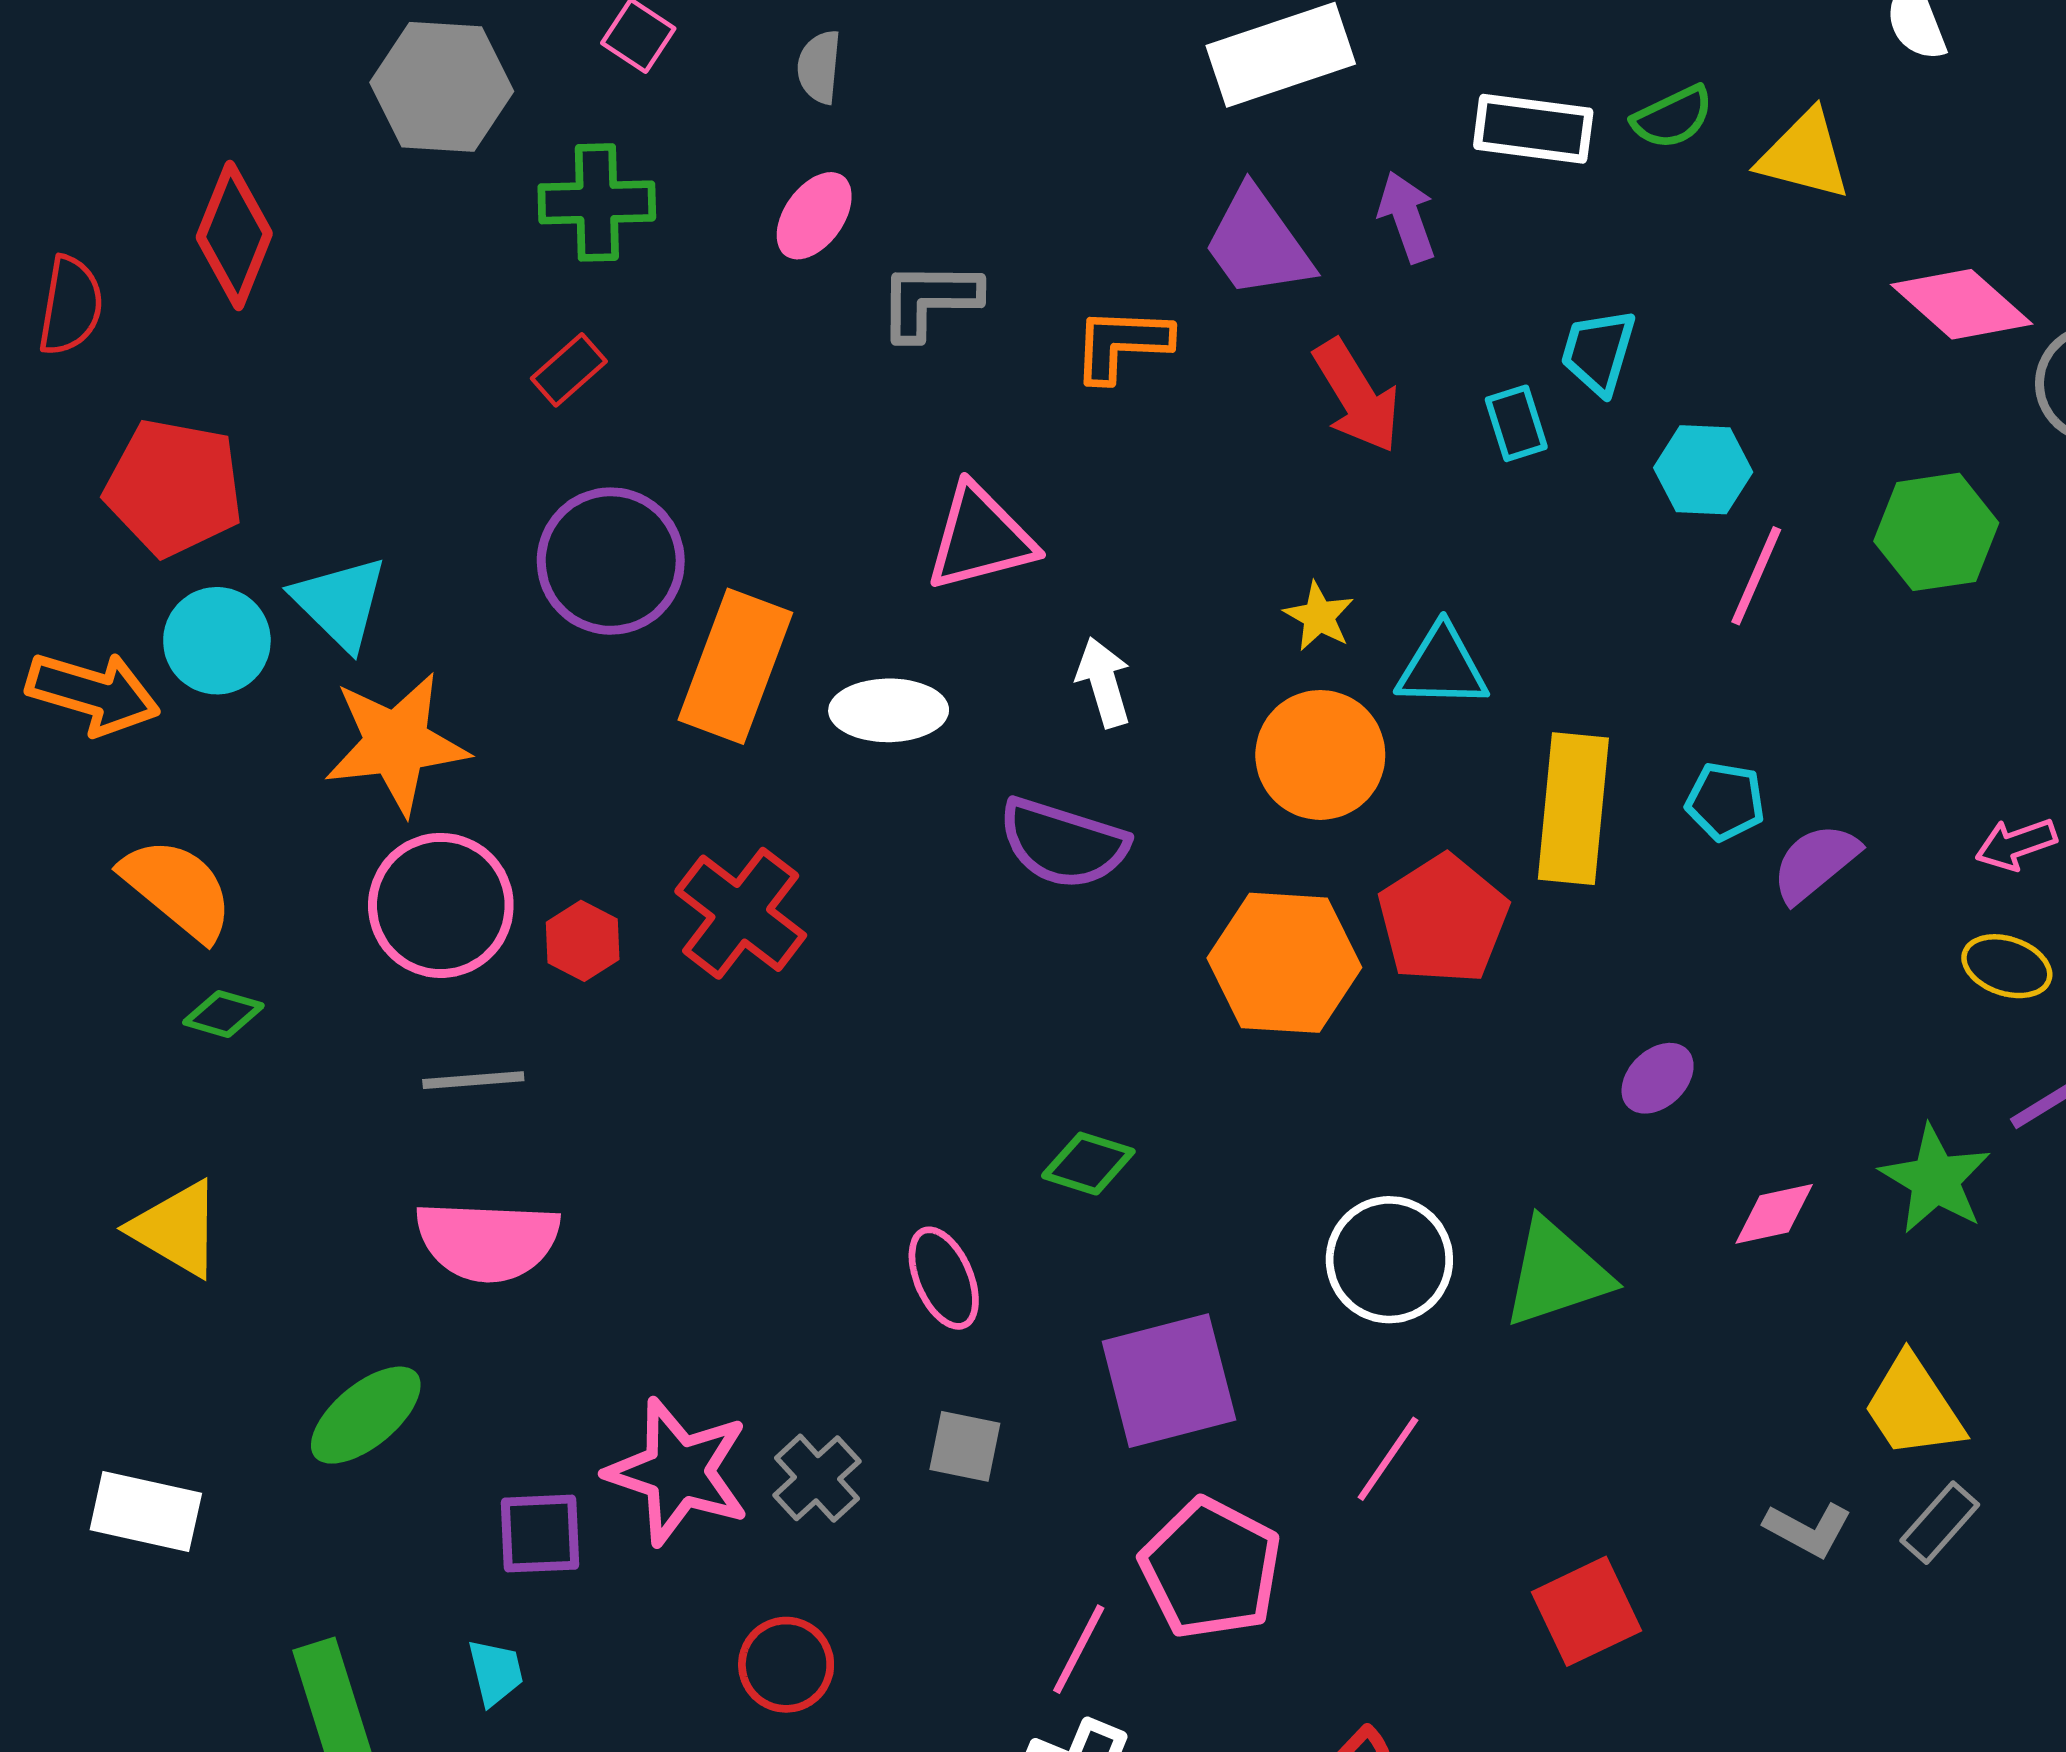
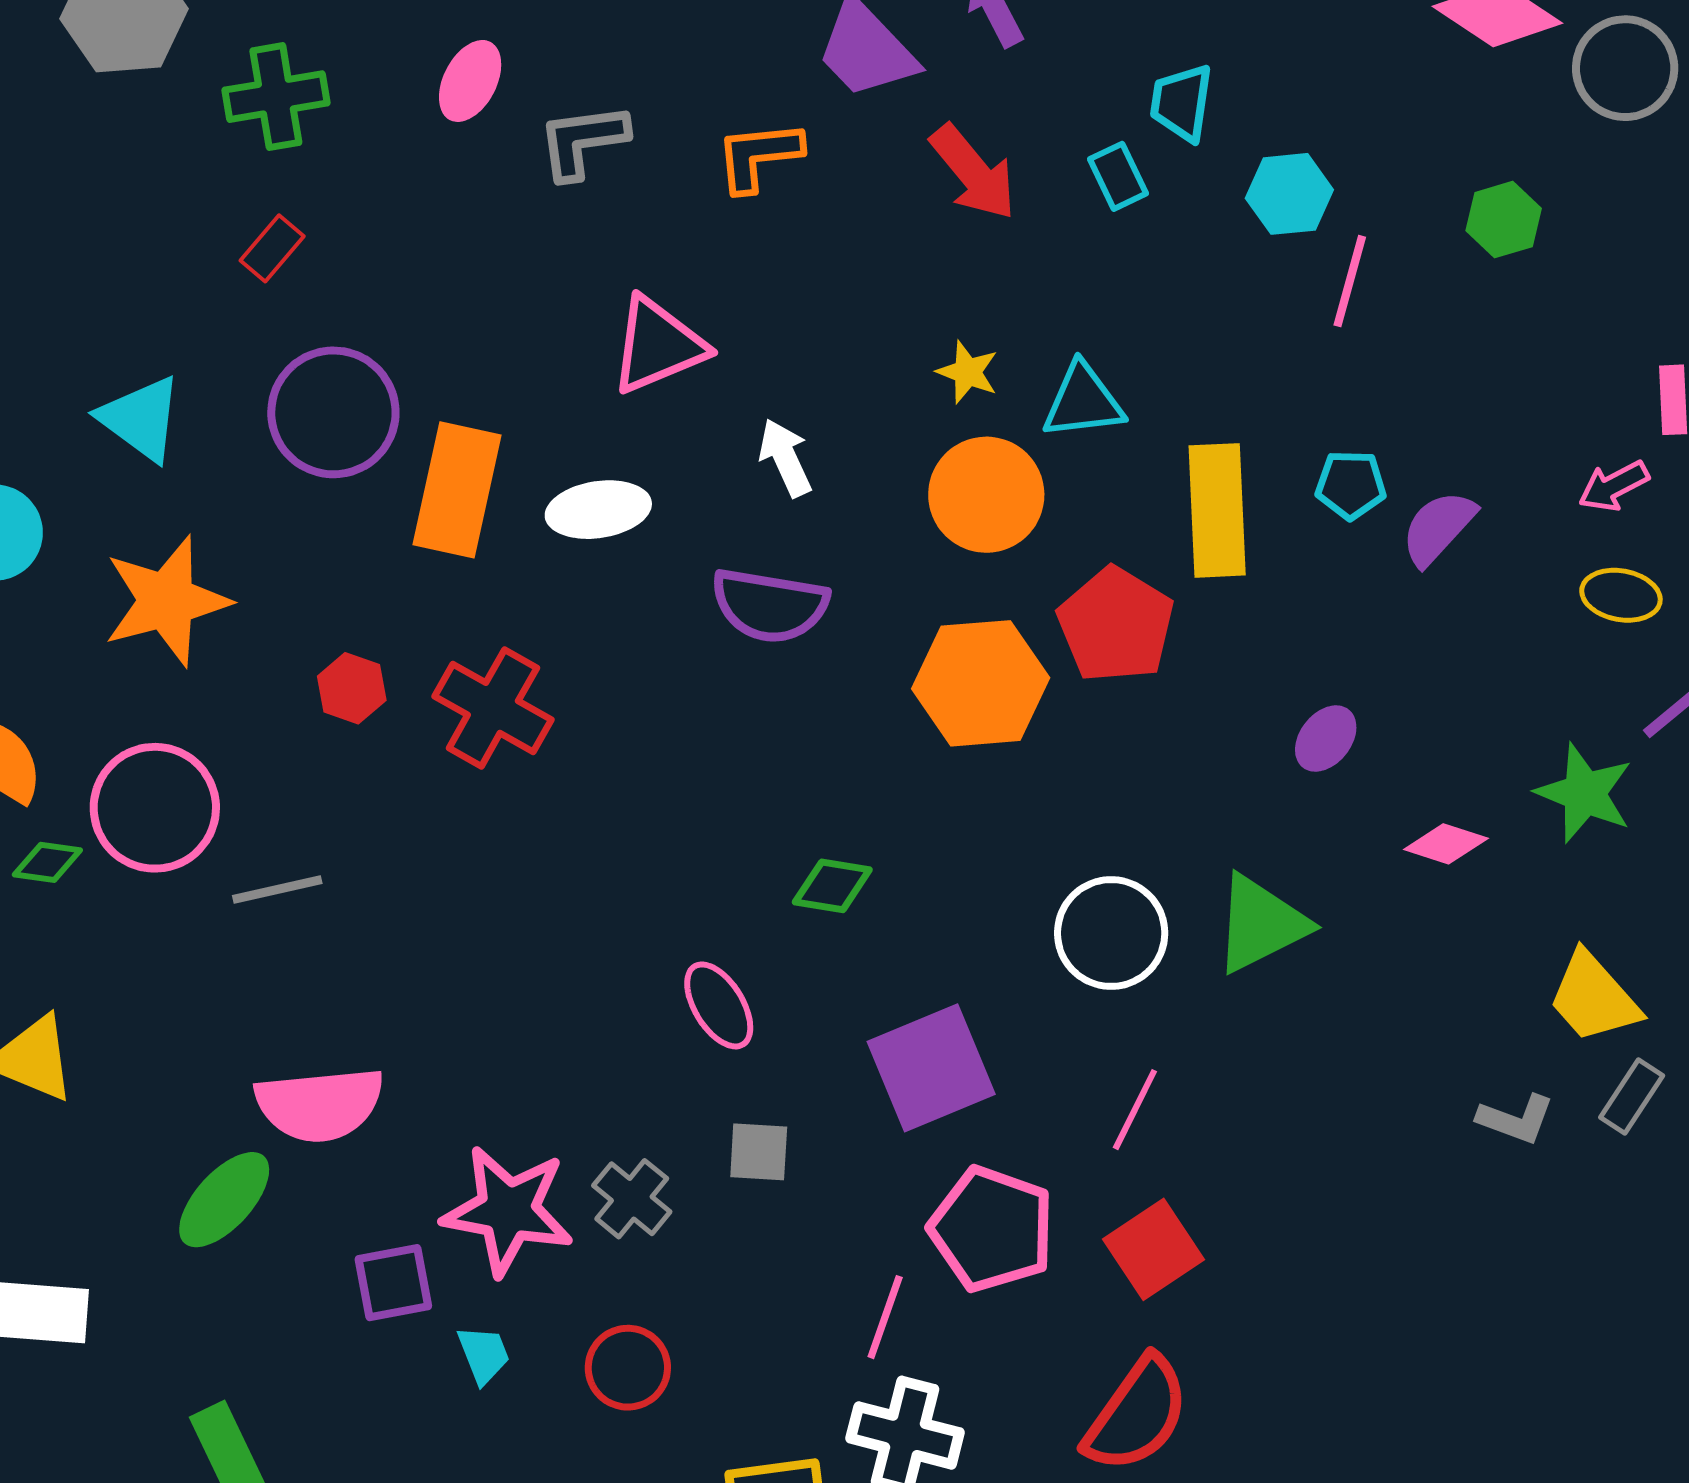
green hexagon: (1936, 532) -> (1504, 220), size x0.7
cyan triangle: (340, 603) -> (141, 419), moved
pink circle: (441, 905) -> (155, 808), moved
red hexagon: (583, 941) -> (352, 688), moved
pink diamond: (1774, 1214) -> (1446, 844), turned 38
pink semicircle: (488, 1241) -> (320, 1104), moved
red square: (1587, 1611) -> (1153, 1249), moved
cyan trapezoid: (496, 1672) -> (484, 1355), moved

